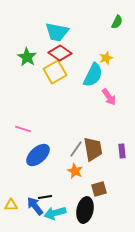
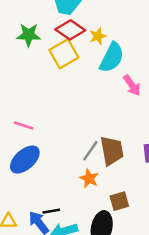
green star: (27, 57) -> (29, 35), turned -30
yellow star: (106, 58) -> (98, 36), moved
blue ellipse: (38, 155) -> (25, 160), moved

